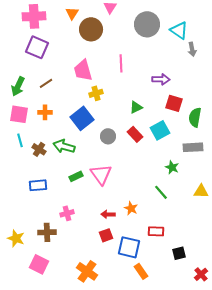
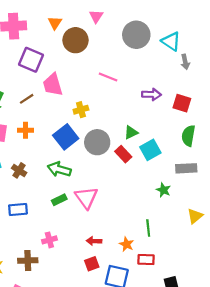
purple square: (37, 47) -> (31, 60), moved
pink line: (121, 63) -> (108, 77), turned -66
pink trapezoid: (83, 70) -> (53, 85), moved
red square: (174, 103) -> (182, 103), moved
green triangle: (136, 107) -> (131, 132), moved
gray circle: (108, 136) -> (97, 142), moved, size x1.5
green arrow: (64, 146) -> (59, 169), moved
yellow triangle: (201, 191) -> (195, 216), turned -42
green line: (161, 192) -> (148, 228), moved, turned 35
orange star: (131, 208) -> (127, 244), moved

